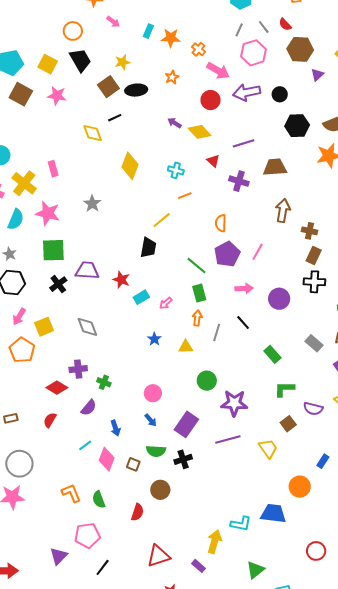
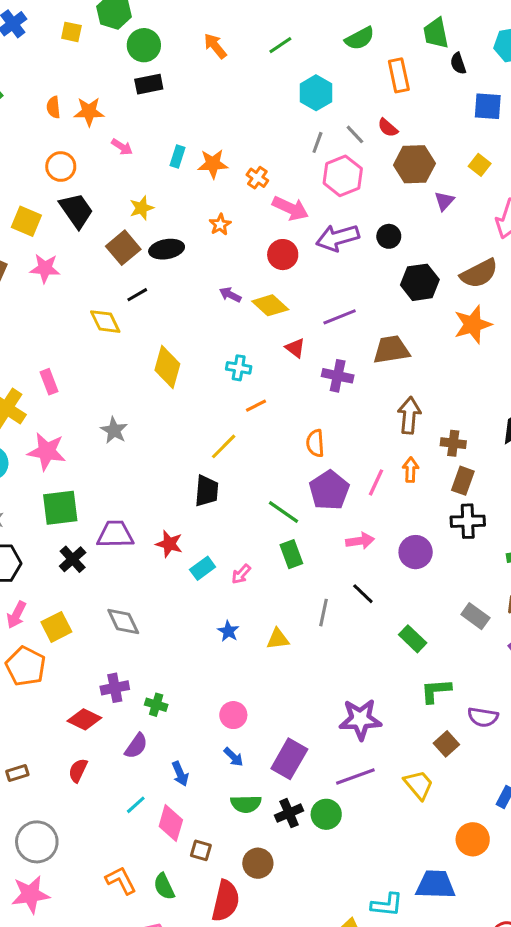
orange arrow: (197, 318) -> (411, 470), moved
green circle: (207, 381) -> (326, 814), moved
brown square: (133, 464) -> (201, 850), moved
red semicircle: (137, 512) -> (226, 901), size x1.5

